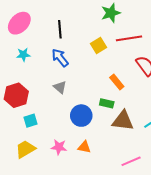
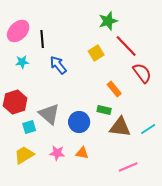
black line: (60, 29) -> (42, 39), moved
red line: (129, 38) -> (126, 46), turned 55
gray triangle: (60, 87) -> (49, 114), moved, size x1.6

